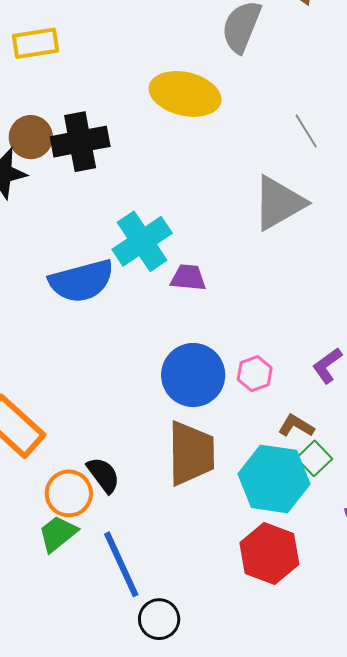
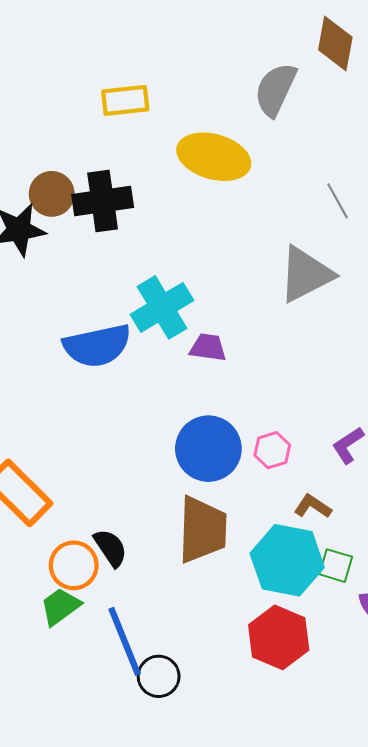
yellow rectangle: (36, 43) -> (125, 100), moved
green square: (314, 458) -> (336, 566), moved, turned -32
black circle: (159, 619) -> (159, 676), moved

